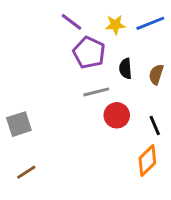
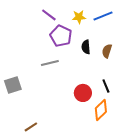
gray line: (96, 92) -> (50, 63), moved
red circle: (117, 115) -> (83, 93), moved
brown line: (26, 172) -> (31, 127), moved

